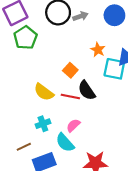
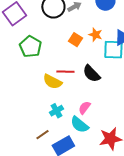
green pentagon: (25, 38) -> (30, 47), moved
orange square: (70, 70) -> (75, 40), moved
red line: (70, 97) -> (65, 72), moved

